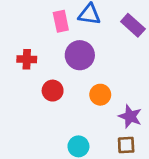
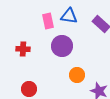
red circle: (53, 91) -> (29, 89), moved

